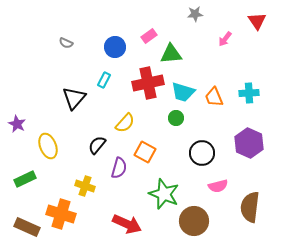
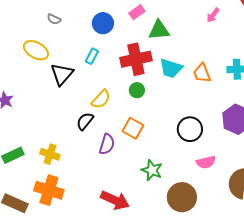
green circle: (176, 118) -> (137, 90), moved
yellow semicircle: (125, 123) -> (101, 99), moved
yellow ellipse: (48, 146) -> (36, 50), moved, turned -40
yellow cross: (85, 186) -> (50, 154), moved
green star: (164, 194) -> (152, 170), size x0.7

